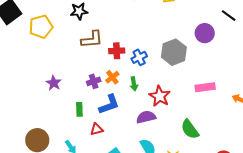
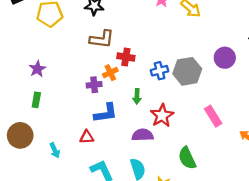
blue cross: (139, 57) -> (160, 71), moved
orange cross: (112, 77) -> (110, 73), moved
purple star: (54, 83) -> (37, 69), moved
pink rectangle: (205, 87) -> (213, 116), turned 54
green rectangle: (79, 109) -> (36, 100), moved

